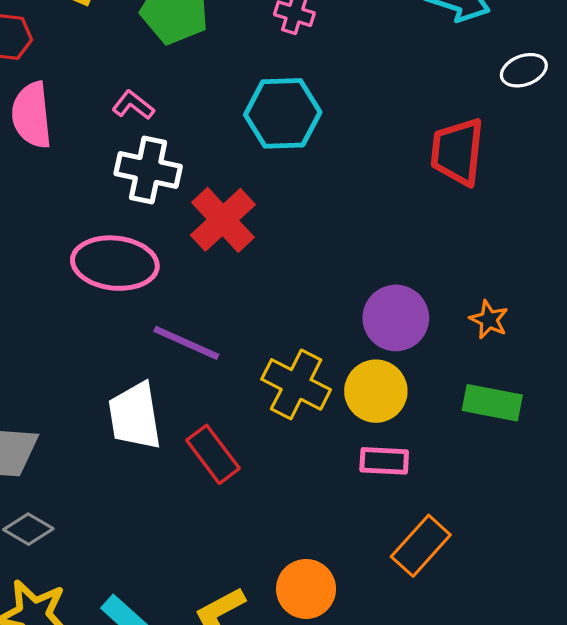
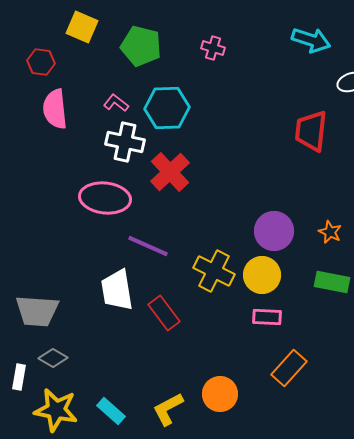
cyan hexagon: (283, 113) -> (167, 108), moved

